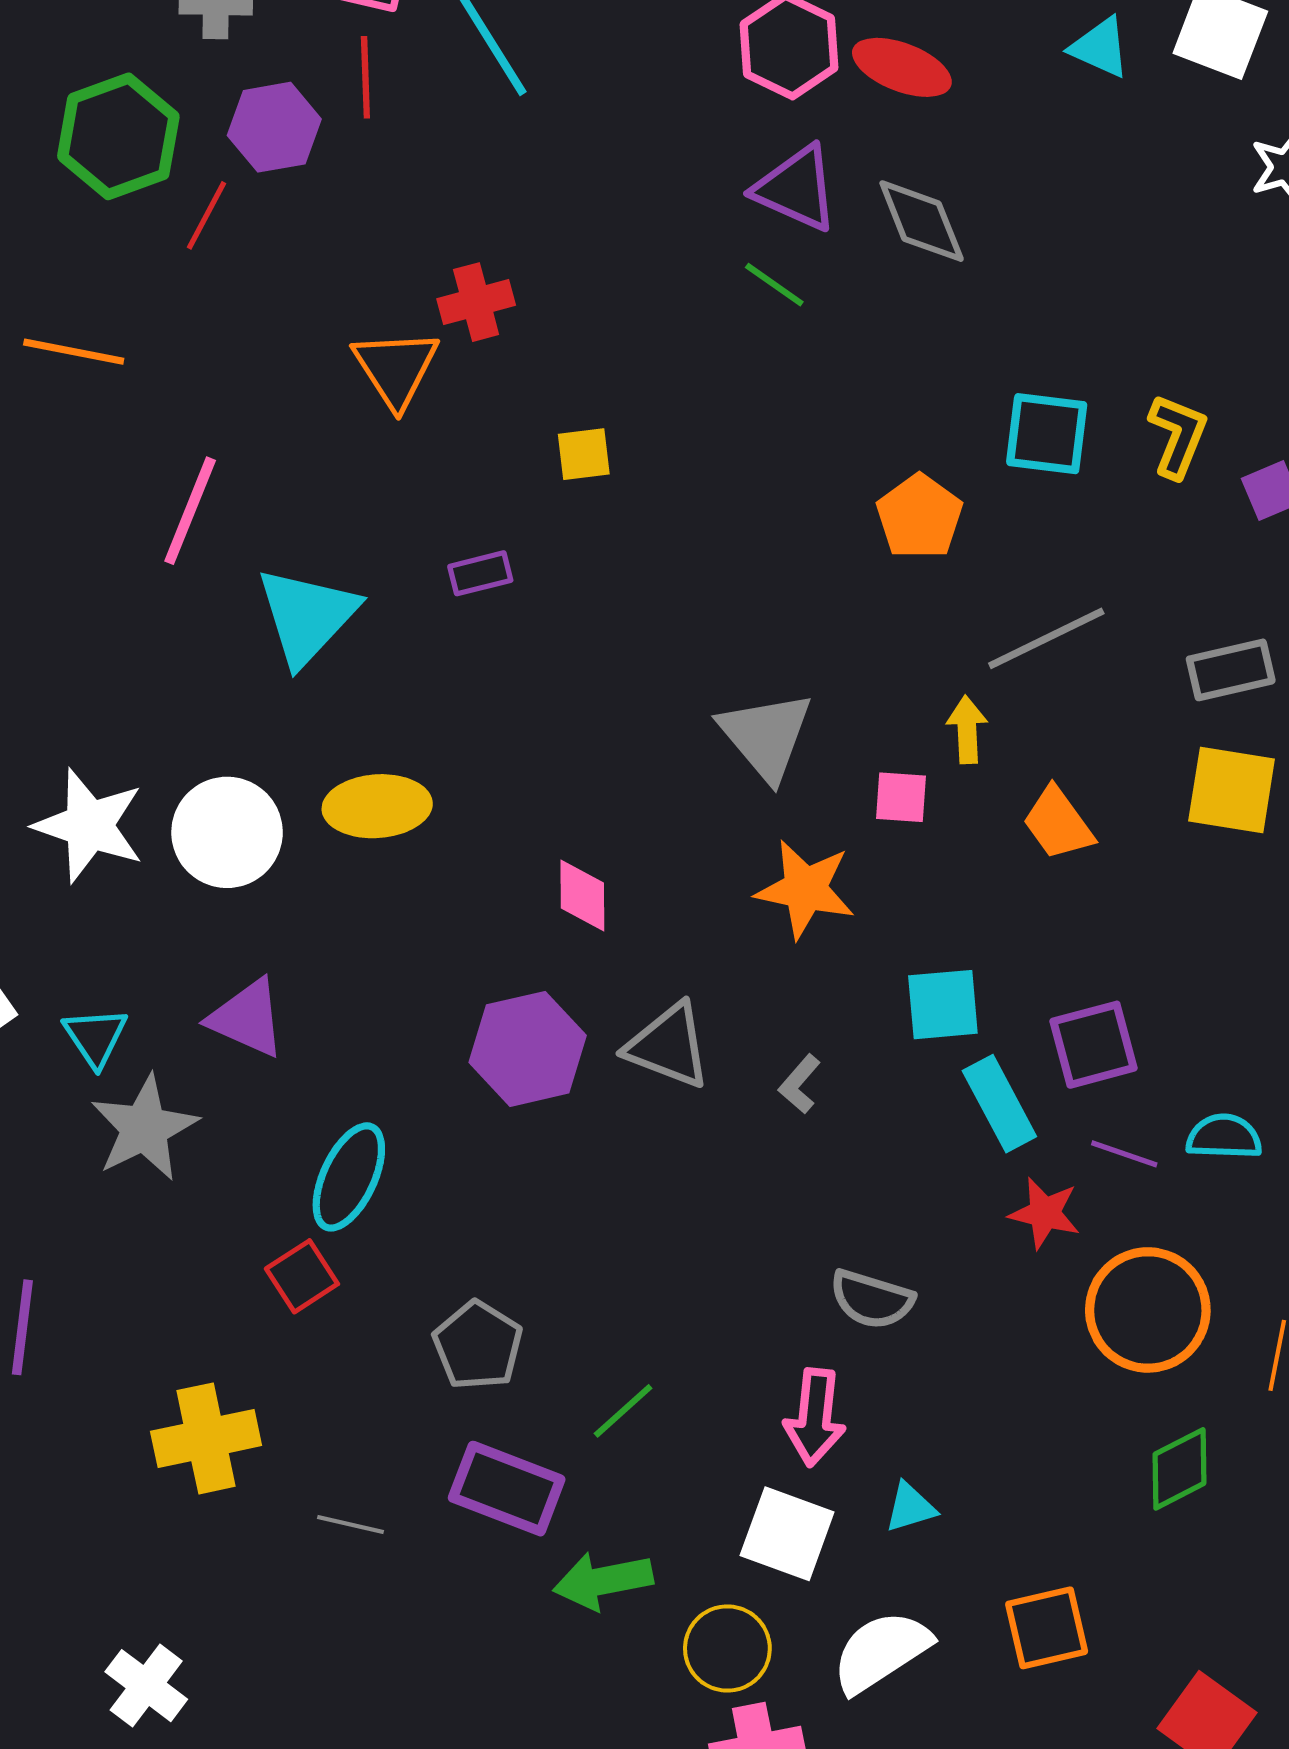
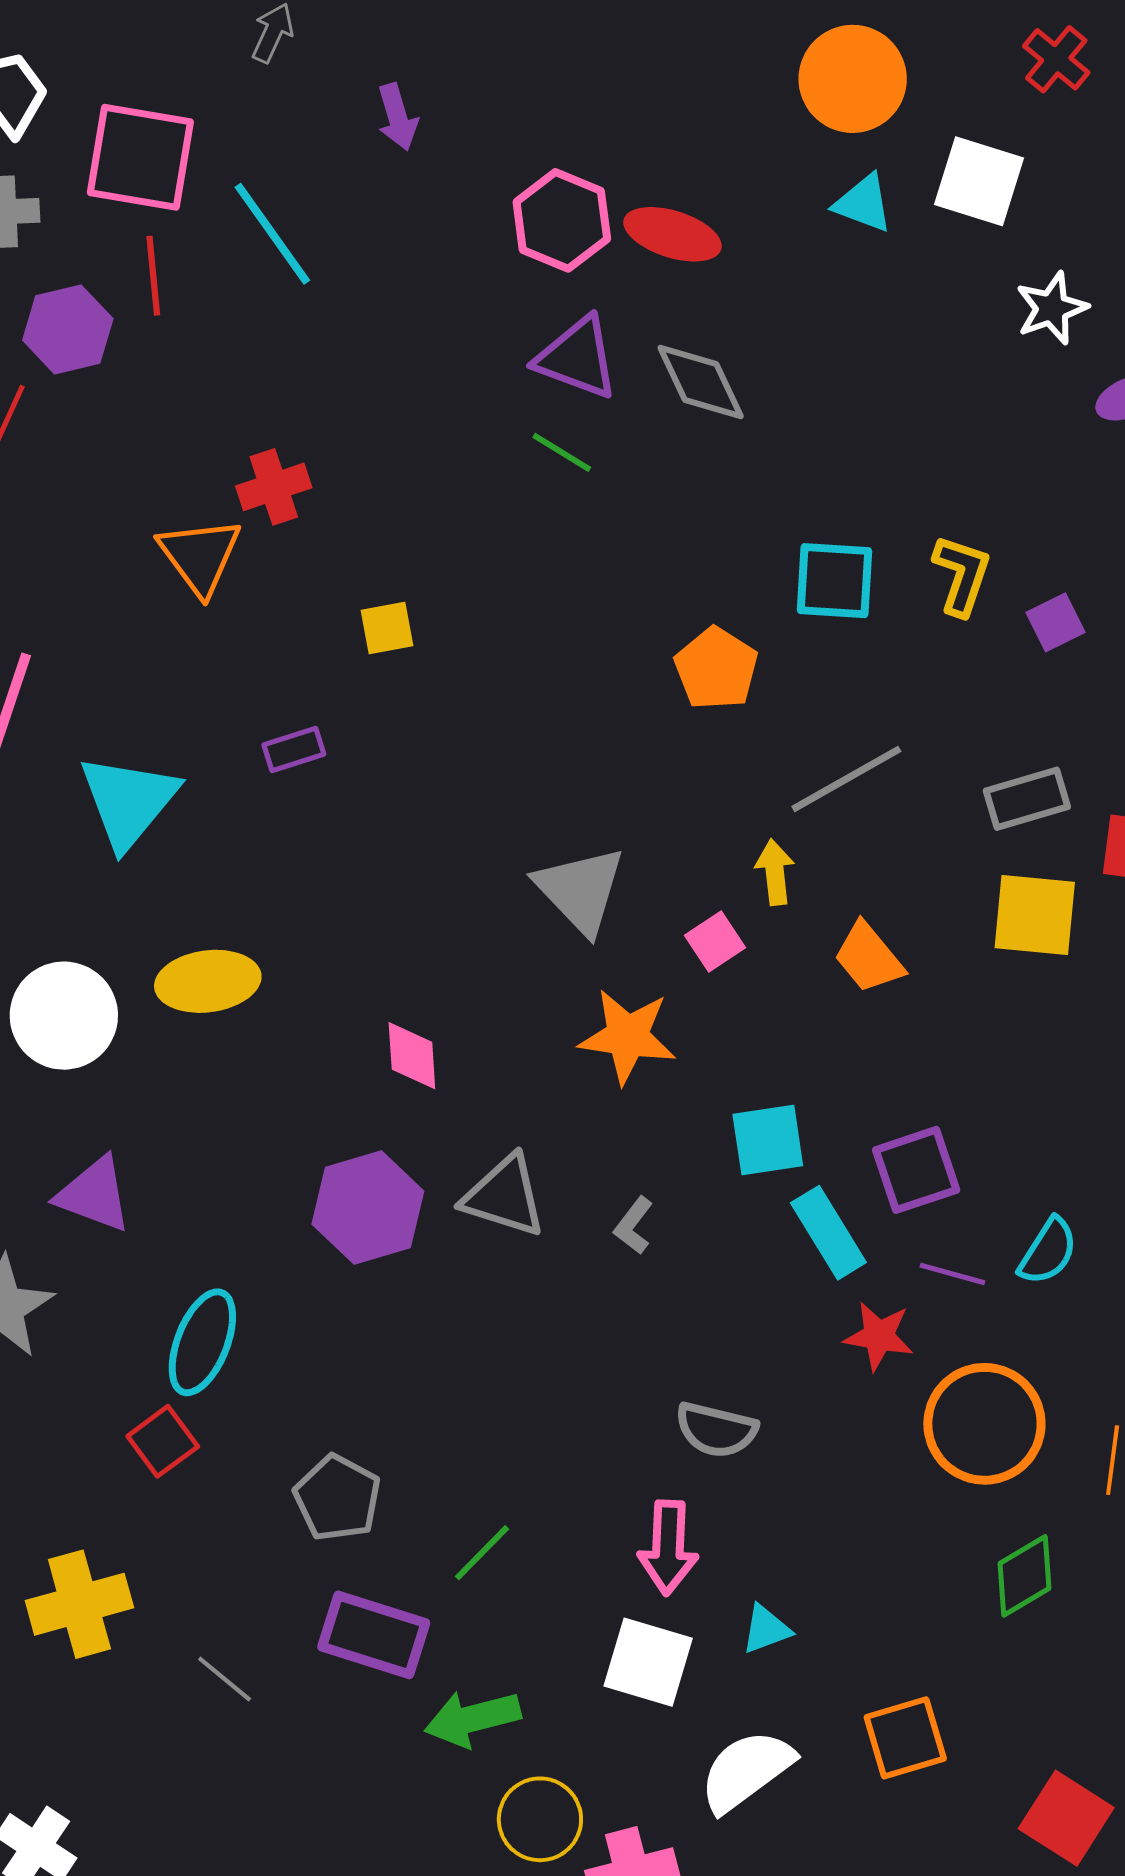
pink square: (901, 797) -> (715, 942), turned -34
cyan semicircle: (1224, 1137) -> (1048, 1251), turned 124
gray line: (351, 1525) -> (225, 1679), turned 30
yellow circle: (727, 1648) -> (540, 1819), moved

